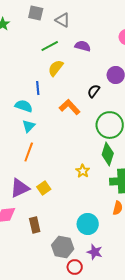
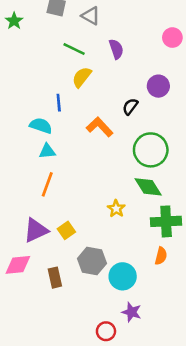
green line: (50, 46) -> (74, 49), turned 54
purple semicircle: (83, 46) -> (116, 49), turned 56
cyan triangle: (29, 126) -> (47, 151), turned 40
green diamond: (108, 154) -> (148, 187), turned -50
gray hexagon: (63, 247) -> (92, 261), moved

